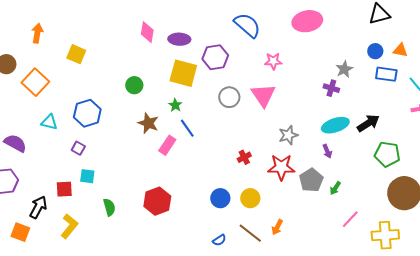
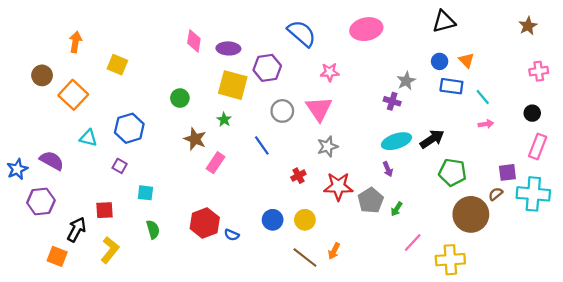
orange triangle: (400, 50) -> (467, 60), turned 35
blue line: (187, 128) -> (262, 145), moved
gray star: (288, 135) -> (328, 147), moved
cyan square: (87, 176) -> (145, 193), moved
blue semicircle: (219, 240) -> (232, 235), moved, turned 56

